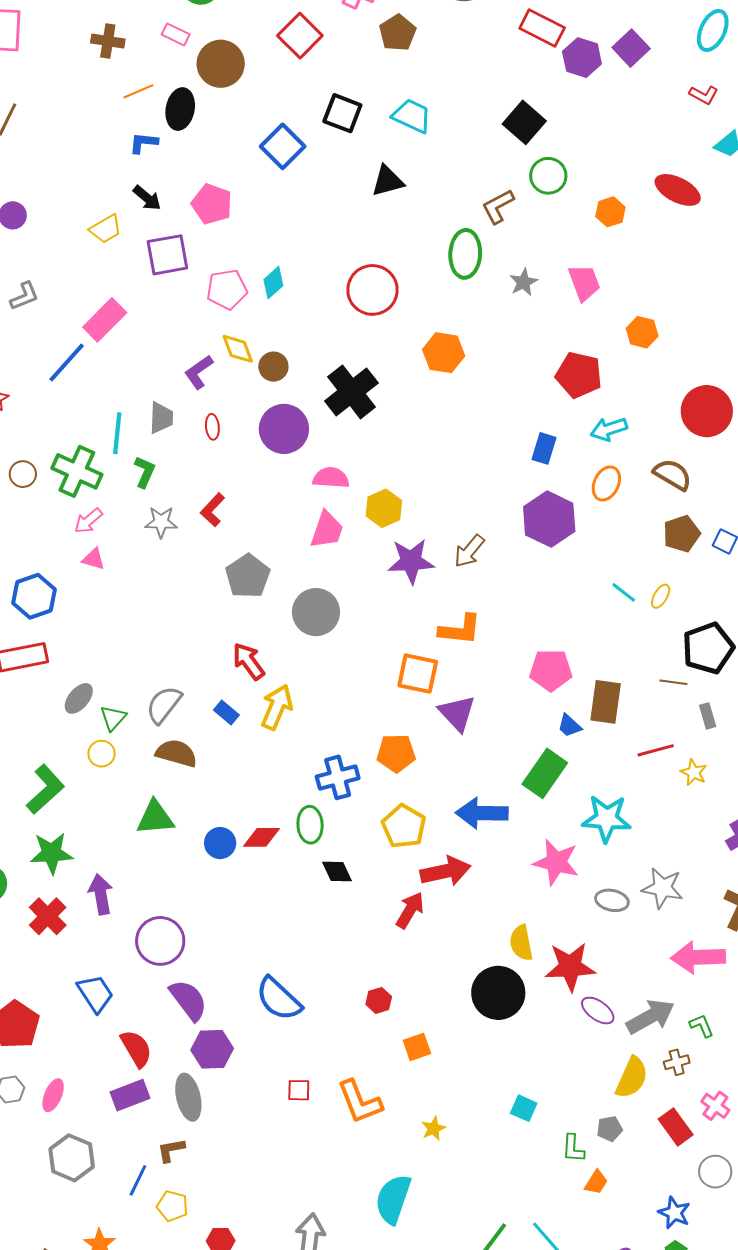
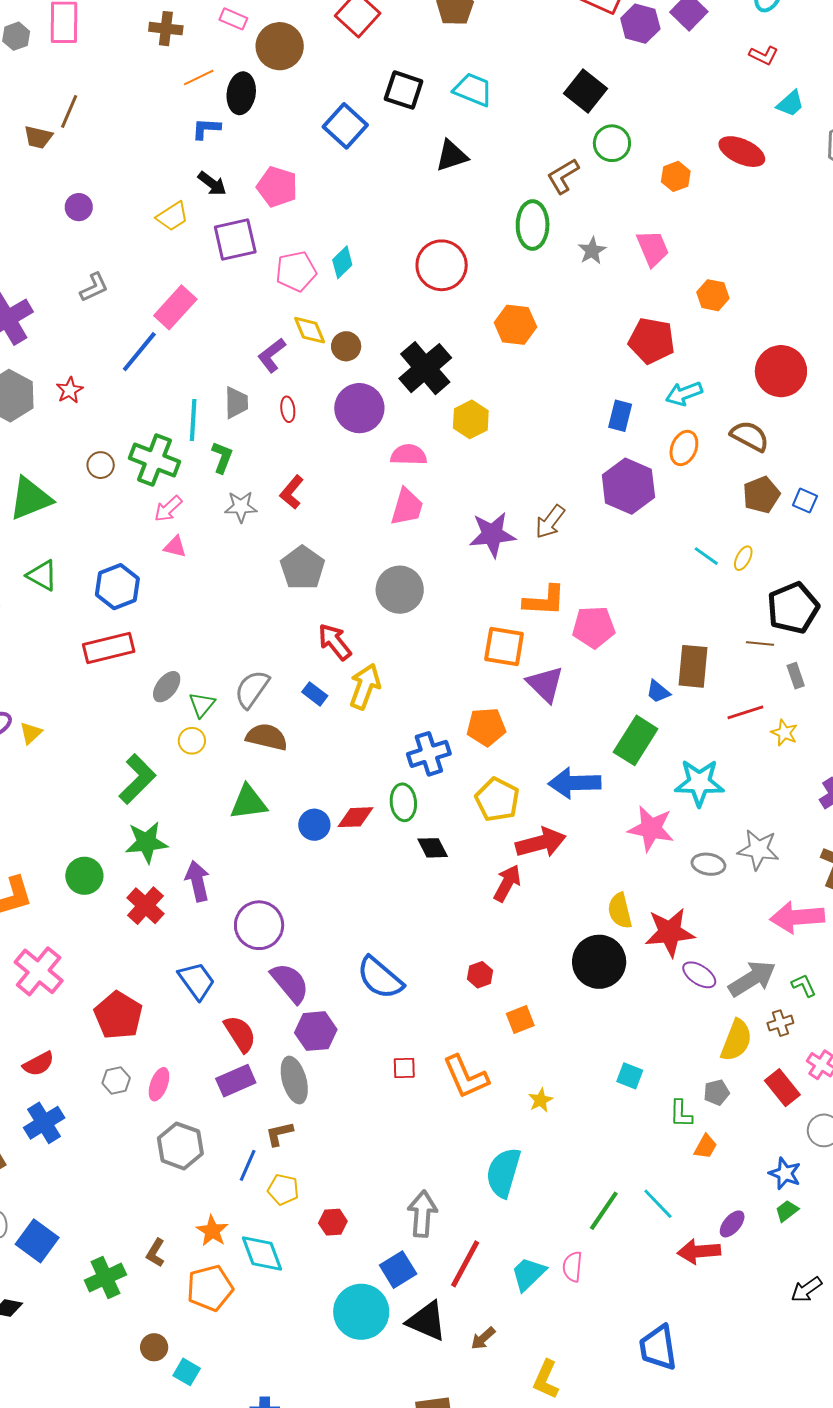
yellow hexagon: (384, 508) -> (471, 419), moved
gray pentagon: (248, 576) -> (303, 568), moved
pink pentagon: (551, 670) -> (594, 627), moved

